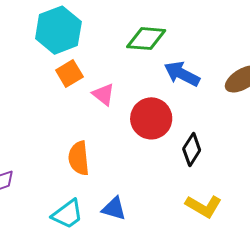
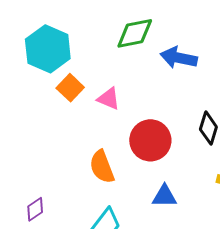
red circle: (151, 118) -> (150, 140), moved
blue triangle: (114, 209) -> (165, 196), moved

